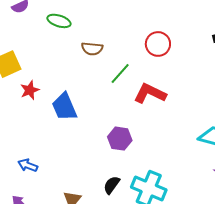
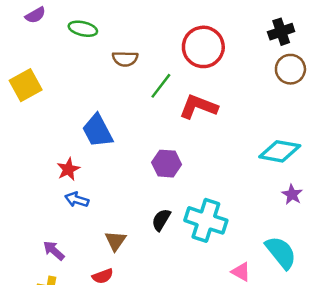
red circle: (158, 44) -> (203, 47), size x1.4
red star: (30, 90) -> (68, 169), moved
blue arrow: (28, 165) -> (77, 200), moved

